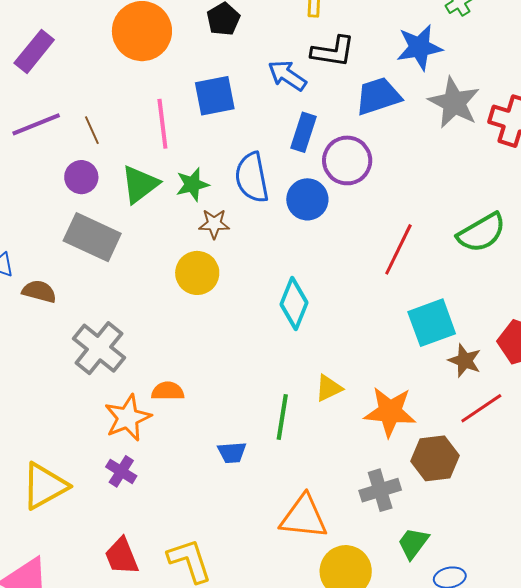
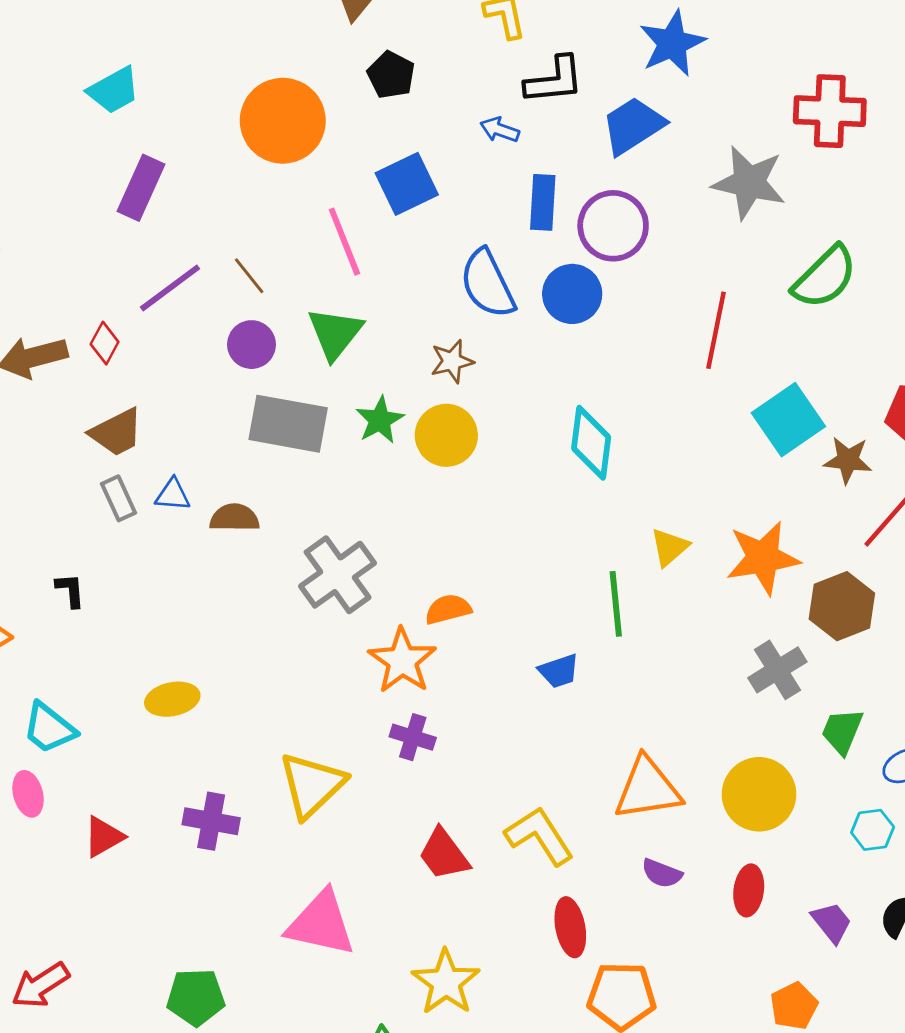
blue arrow: (287, 75) -> (500, 130), size x0.7
gray star: (454, 103) -> (749, 183), moved
green star: (192, 184) -> (380, 420), moved
gray cross: (99, 348) -> (338, 575), turned 30
orange triangle: (304, 517) -> (648, 789), moved

